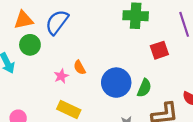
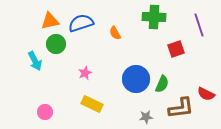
blue semicircle: (57, 22) -> (81, 23), turned 35
orange semicircle: (80, 67) -> (115, 33), moved

